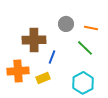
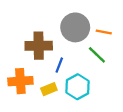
gray circle: (66, 24) -> (75, 27), size x1.6
cyan hexagon: (83, 83) -> (77, 87), moved

